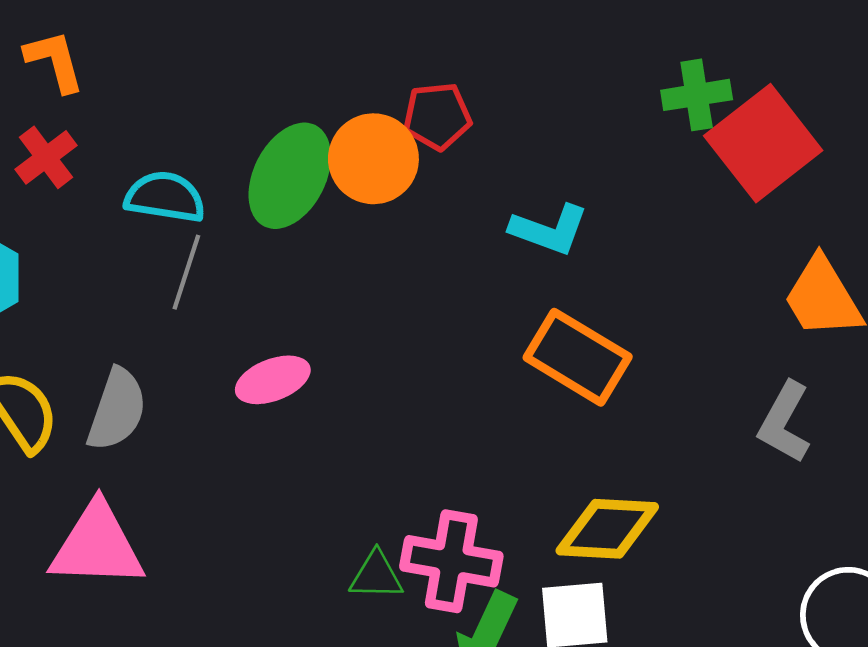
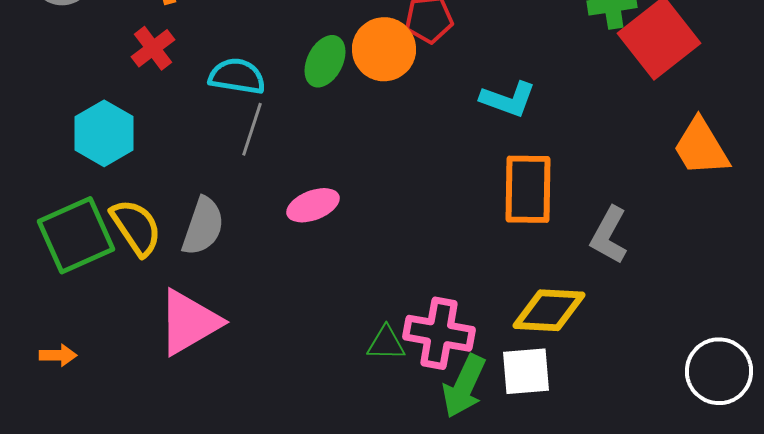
green ellipse: (290, 176) -> (325, 61), size x0.7
orange rectangle: (578, 357) -> (528, 189), turned 60
gray L-shape: (784, 422) -> (609, 235), moved
pink triangle: (97, 546) -> (189, 322), turned -32

